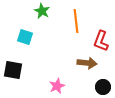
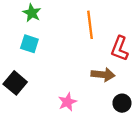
green star: (42, 11) -> (32, 13), moved
black square: (13, 70) -> (15, 83), turned 30

